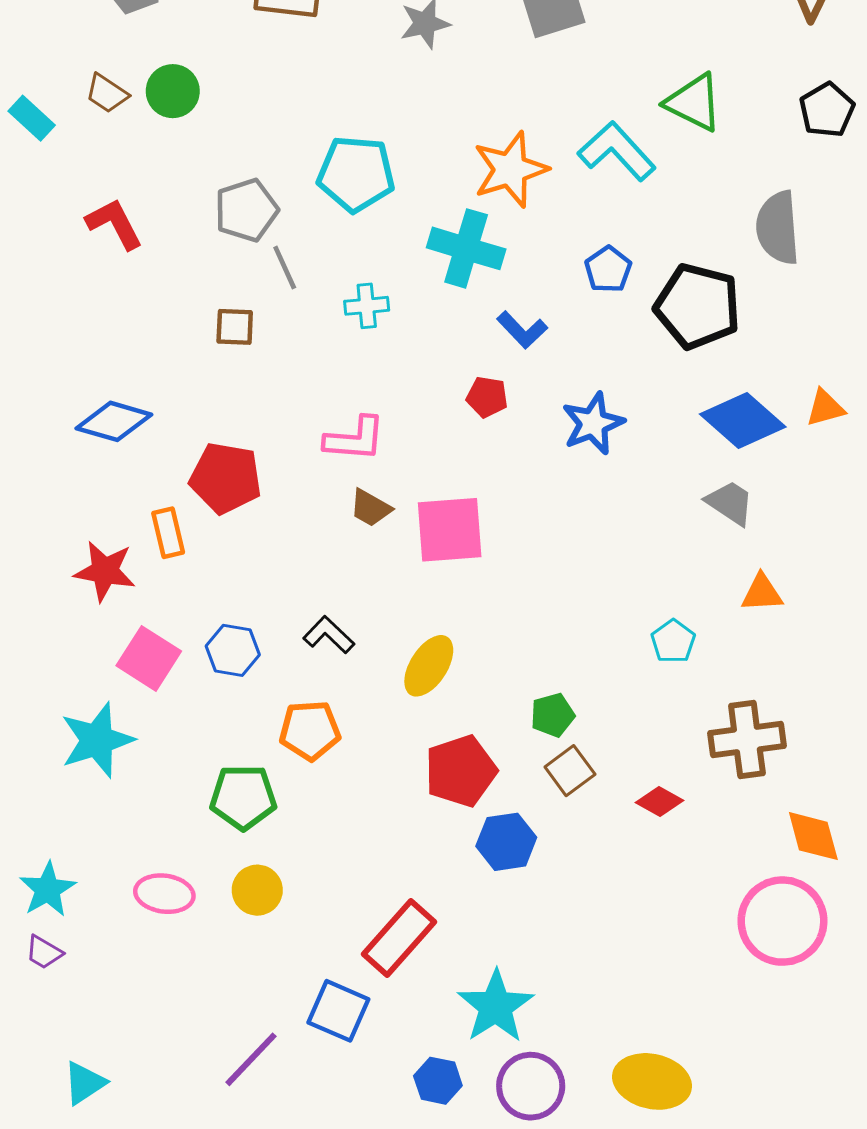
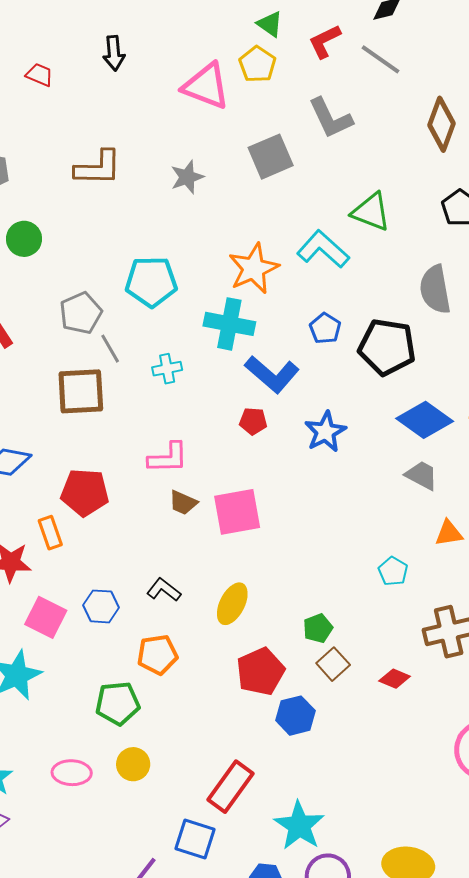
brown square: (235, 327) -> (81, 391), size x1.8
blue L-shape: (522, 330) -> (272, 374), size x1.6

